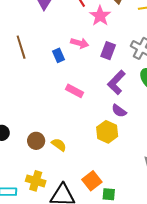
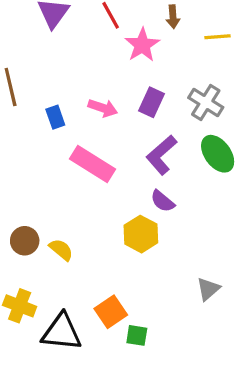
pink arrow: (80, 43) -> (103, 108), moved
blue rectangle: (58, 55) -> (55, 117), moved
pink rectangle: (75, 91) -> (93, 164), size x1.5

